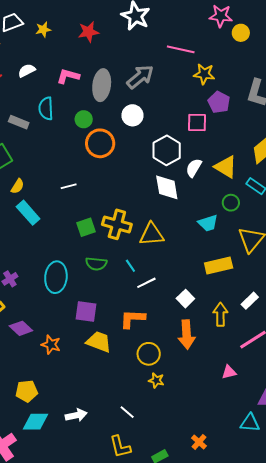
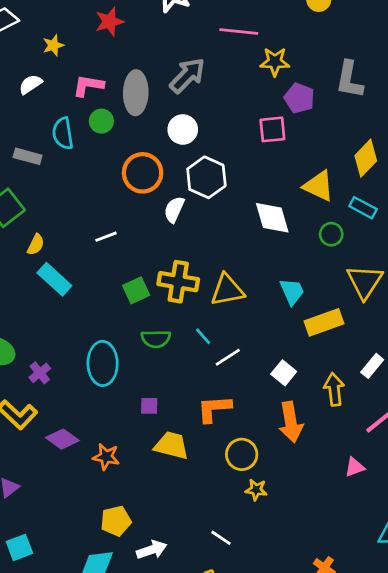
yellow star: (43, 29) -> (53, 45), moved
green circle: (84, 119) -> (101, 121), moved
white hexagon: (167, 150) -> (206, 177), moved
white semicircle: (194, 168) -> (174, 209), moved
white diamond: (167, 187) -> (272, 218), moved
cyan trapezoid: (208, 223) -> (292, 291), moved, turned -90
purple square: (86, 311) -> (149, 406), size x0.6
yellow pentagon: (27, 391) -> (116, 521), moved

